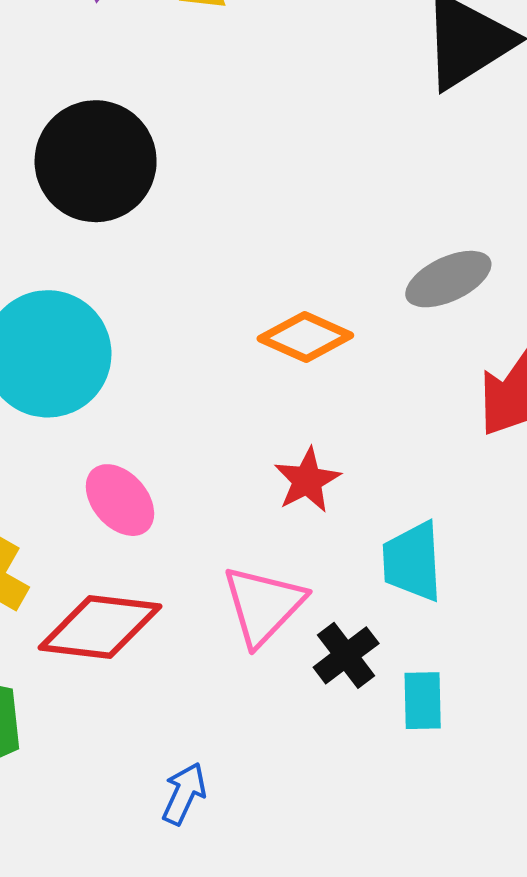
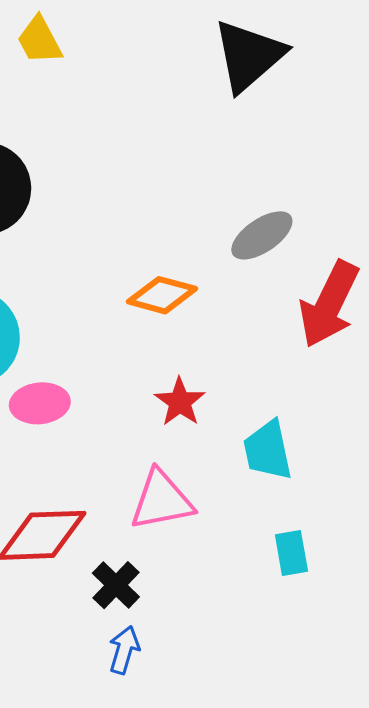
pink ellipse: (120, 500) -> (40, 403), moved, turned -46
pink triangle: (263, 605) -> (162, 500), turned 44
black cross: (346, 655) -> (116, 585), moved

